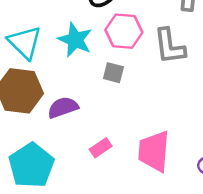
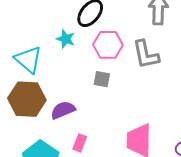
cyan star: (75, 40) -> (66, 39), moved, size x0.7
pink rectangle: (101, 148) -> (80, 143), moved, turned -30

